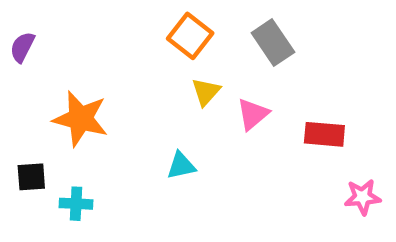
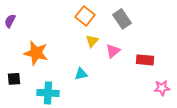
cyan cross: (76, 204) -> (48, 93), moved, size x1.5

